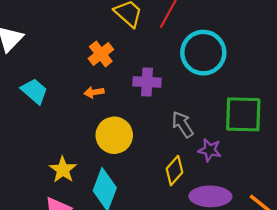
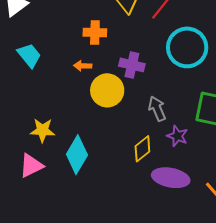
orange cross: (101, 54) -> (95, 32), turned 30
yellow circle: (114, 135) -> (107, 90), moved
yellow star: (63, 170) -> (42, 130), turned 30

